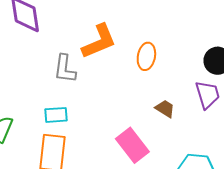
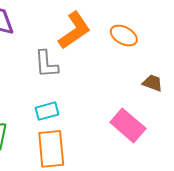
orange ellipse: (146, 56) -> (124, 36), turned -60

